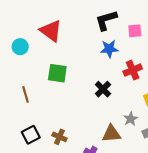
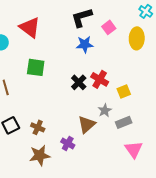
pink square: (135, 31) -> (109, 27), turned -32
red cross: (133, 70) -> (100, 79), moved, turned -36
brown triangle: (111, 134) -> (87, 124), turned -36

